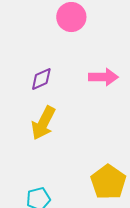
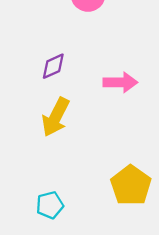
pink arrow: (103, 77) -> (120, 82), moved

